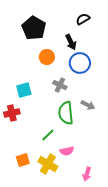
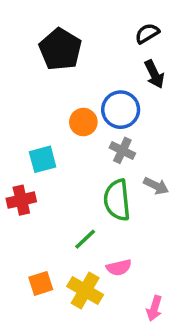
black arrow: (71, 42) -> (154, 74), moved
orange circle: (47, 57) -> (83, 122), moved
blue circle: (80, 63) -> (121, 110), moved
gray cross: (60, 85) -> (122, 150), moved

